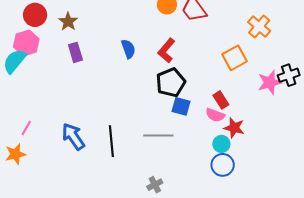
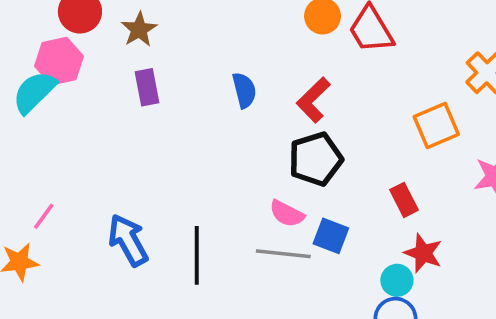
blue square: (181, 106) -> (331, 236), moved
pink semicircle: (215, 115) -> (287, 214), moved

